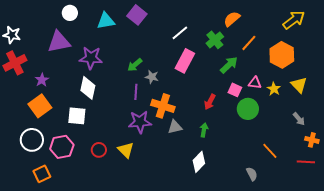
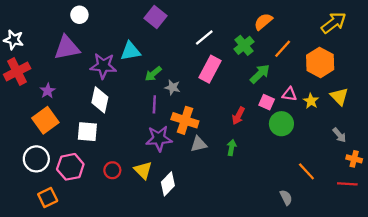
cyan triangle: (106, 21) -> (131, 51), moved
white diamond: (199, 162) -> (168, 184), moved

